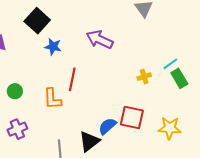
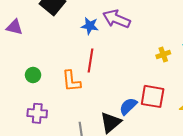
blue star: (53, 47) -> (90, 26), moved
purple cross: (17, 129) -> (37, 113), turned 30

